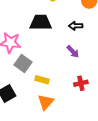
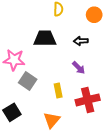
yellow rectangle: (42, 80) -> (58, 91), moved, turned 64
red cross: (81, 83) -> (88, 100), size x1.6

